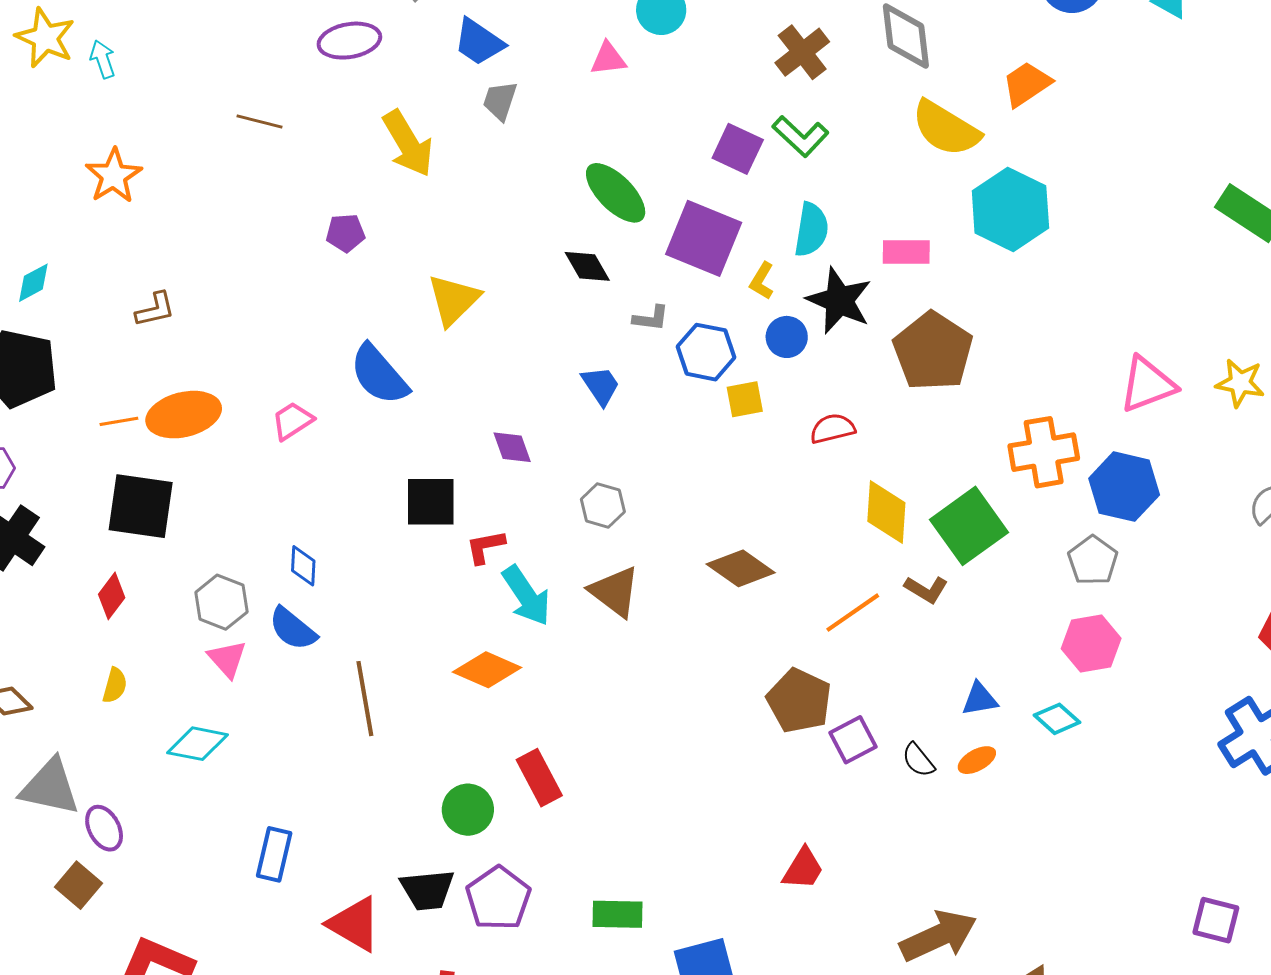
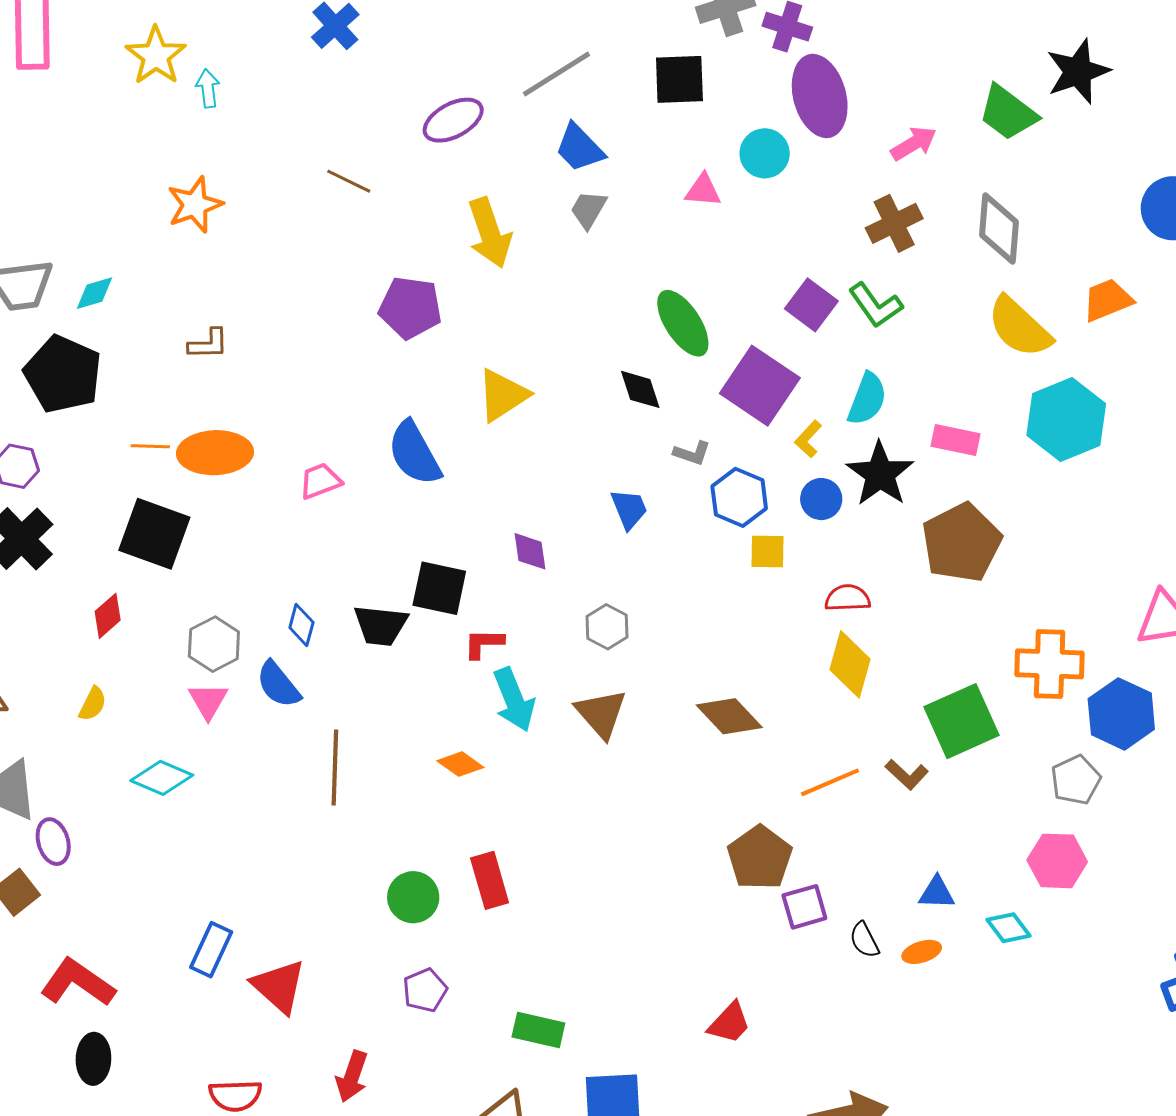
purple ellipse: (349, 41) -> (453, 120), turned -30
purple pentagon: (345, 233) -> (410, 308), size x1.6
yellow diamond: (886, 512) -> (850, 664), moved
orange diamond: (487, 670) -> (460, 764), size x0.7
blue rectangle: (274, 854) -> (211, 950), moved
black trapezoid: (427, 890) -> (381, 625), moved
purple pentagon: (498, 898) -> (425, 990), size x0.7

